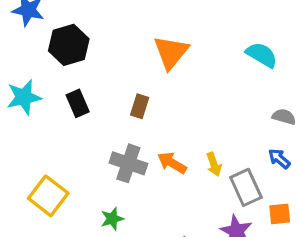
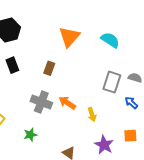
cyan semicircle: (262, 55) -> (110, 40), moved
yellow arrow: (214, 164) -> (92, 115), moved
gray rectangle: (246, 187) -> (112, 82), moved, turned 40

